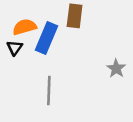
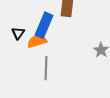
orange semicircle: (24, 27) -> (37, 41), moved

